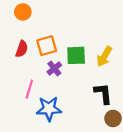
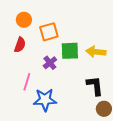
orange circle: (23, 12) -> (24, 20), moved
orange square: (47, 46) -> (49, 32), moved
yellow arrow: (104, 57) -> (96, 52), turned 66

